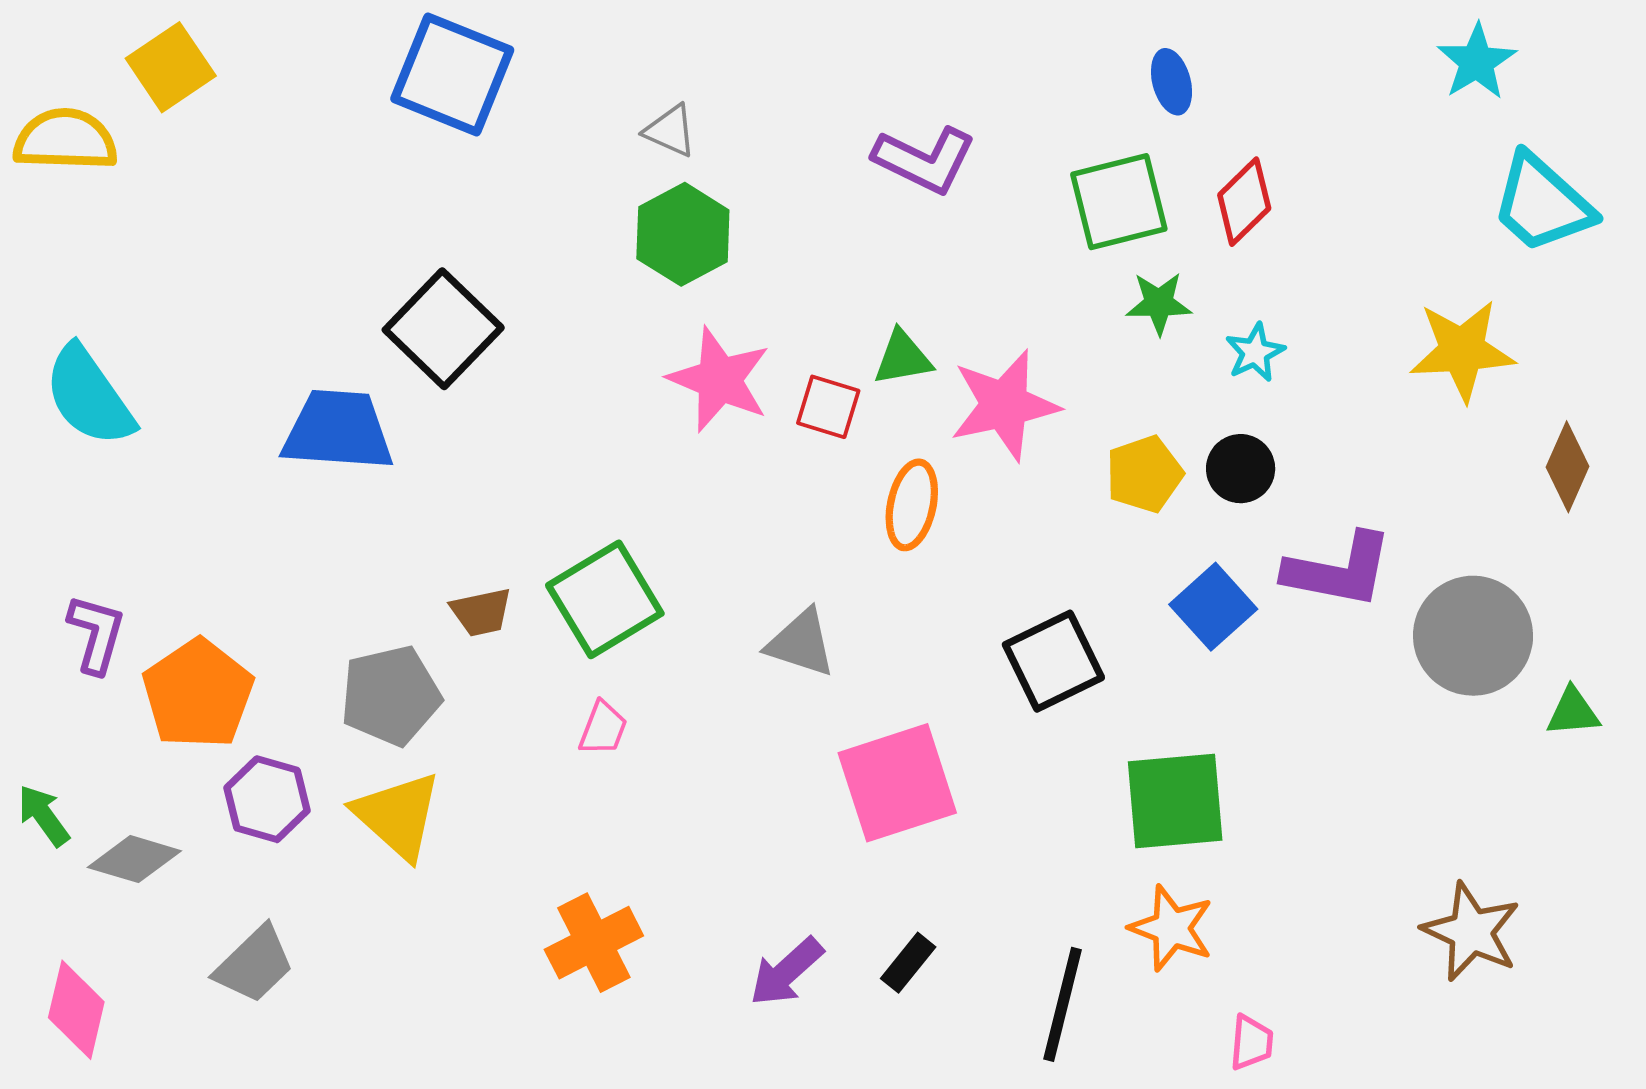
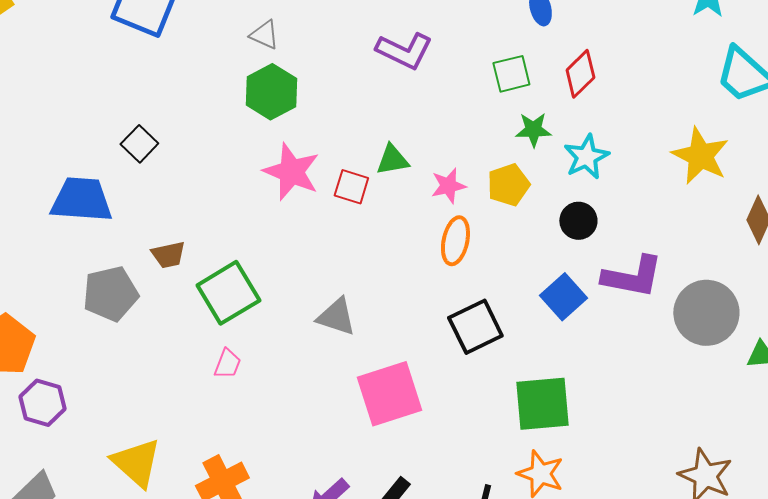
green square: (1119, 202) -> (511, 74), size x0.7
black square: (443, 329) -> (139, 144), size x0.6
yellow star: (1462, 351) -> (700, 156), turned 30
cyan star: (1255, 352) -> (586, 157), size x1.4
pink star: (1004, 405) -> (448, 186), size x0.6
yellow pentagon: (1144, 474) -> (508, 185), moved
orange ellipse: (912, 505) -> (455, 241), moved
brown trapezoid: (481, 612) -> (168, 255), moved
gray pentagon: (391, 696) -> (110, 294), moved
yellow triangle: (398, 816) -> (136, 463), moved

